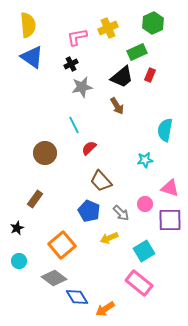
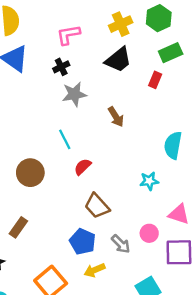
yellow cross: (108, 28) -> (121, 24), moved
green rectangle: (137, 52) -> (171, 53), moved
black trapezoid: (122, 77) -> (118, 60), moved
yellow arrow: (109, 238) -> (95, 270), moved

